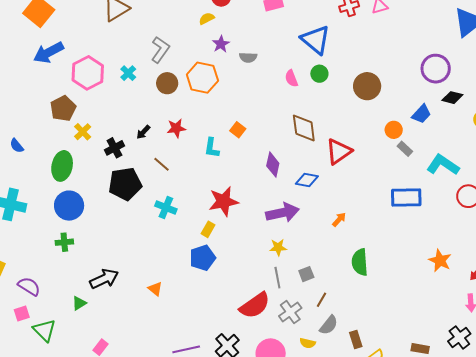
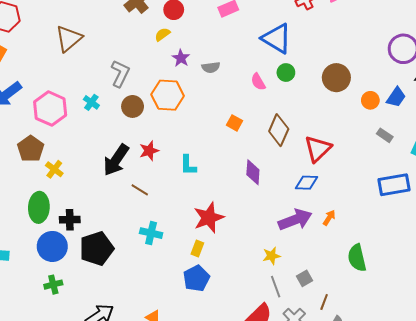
brown diamond: (304, 128) -> (279, 130), turned 40
orange square: (238, 130) -> (234, 123), moved
orange circle: (394, 130) -> (370, 100), moved
black arrow: (143, 132) -> (116, 160), size x2.0
black cross: (115, 148) -> (70, 220), moved, turned 36
blue diamond: (307, 180) -> (307, 183), moved
black pentagon: (125, 184) -> (97, 249), moved
purple arrow: (283, 213) -> (295, 220), moved

